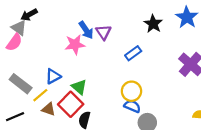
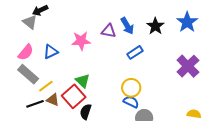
blue arrow: (86, 30) -> (127, 26), moved
purple triangle: (104, 32) -> (109, 31), turned -49
pink semicircle: (14, 42) -> (26, 52), moved
blue triangle: (53, 76) -> (51, 52), moved
black line: (15, 117) -> (35, 104), moved

